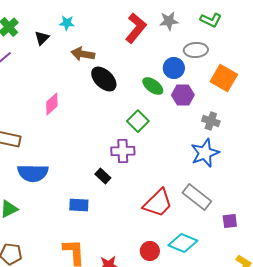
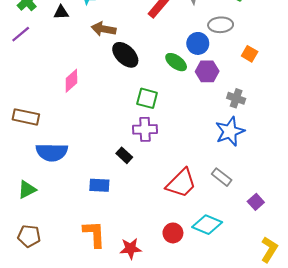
black triangle: (42, 38) -> (61, 12), turned 42
orange square: (224, 78) -> (250, 54), size x0.6
green square: (138, 121) -> (147, 98), moved, turned -30
gray rectangle: (197, 197) -> (222, 177), size x0.7
purple square: (230, 221) -> (256, 202), turned -35

